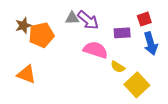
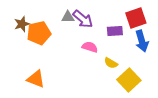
red square: (144, 19) -> (136, 18), size x1.5
pink semicircle: (96, 50) -> (90, 47), size x0.7
orange triangle: (27, 74) -> (36, 79), moved

